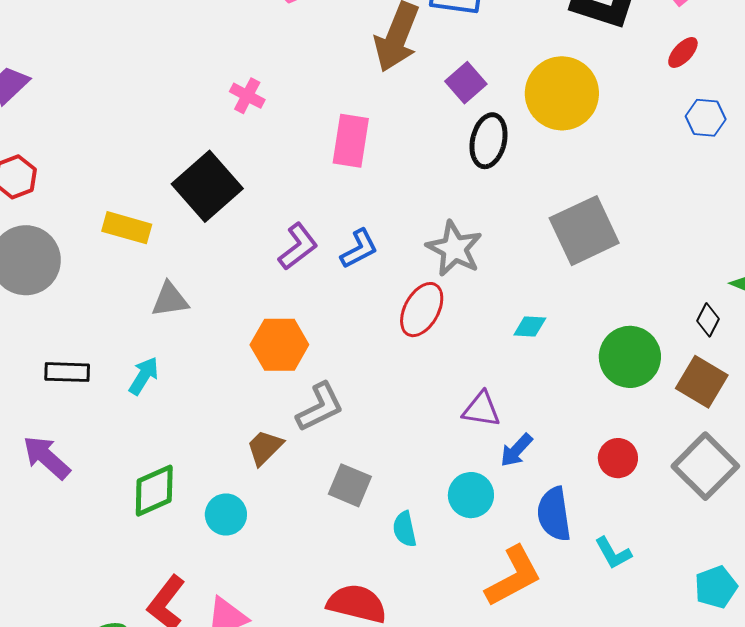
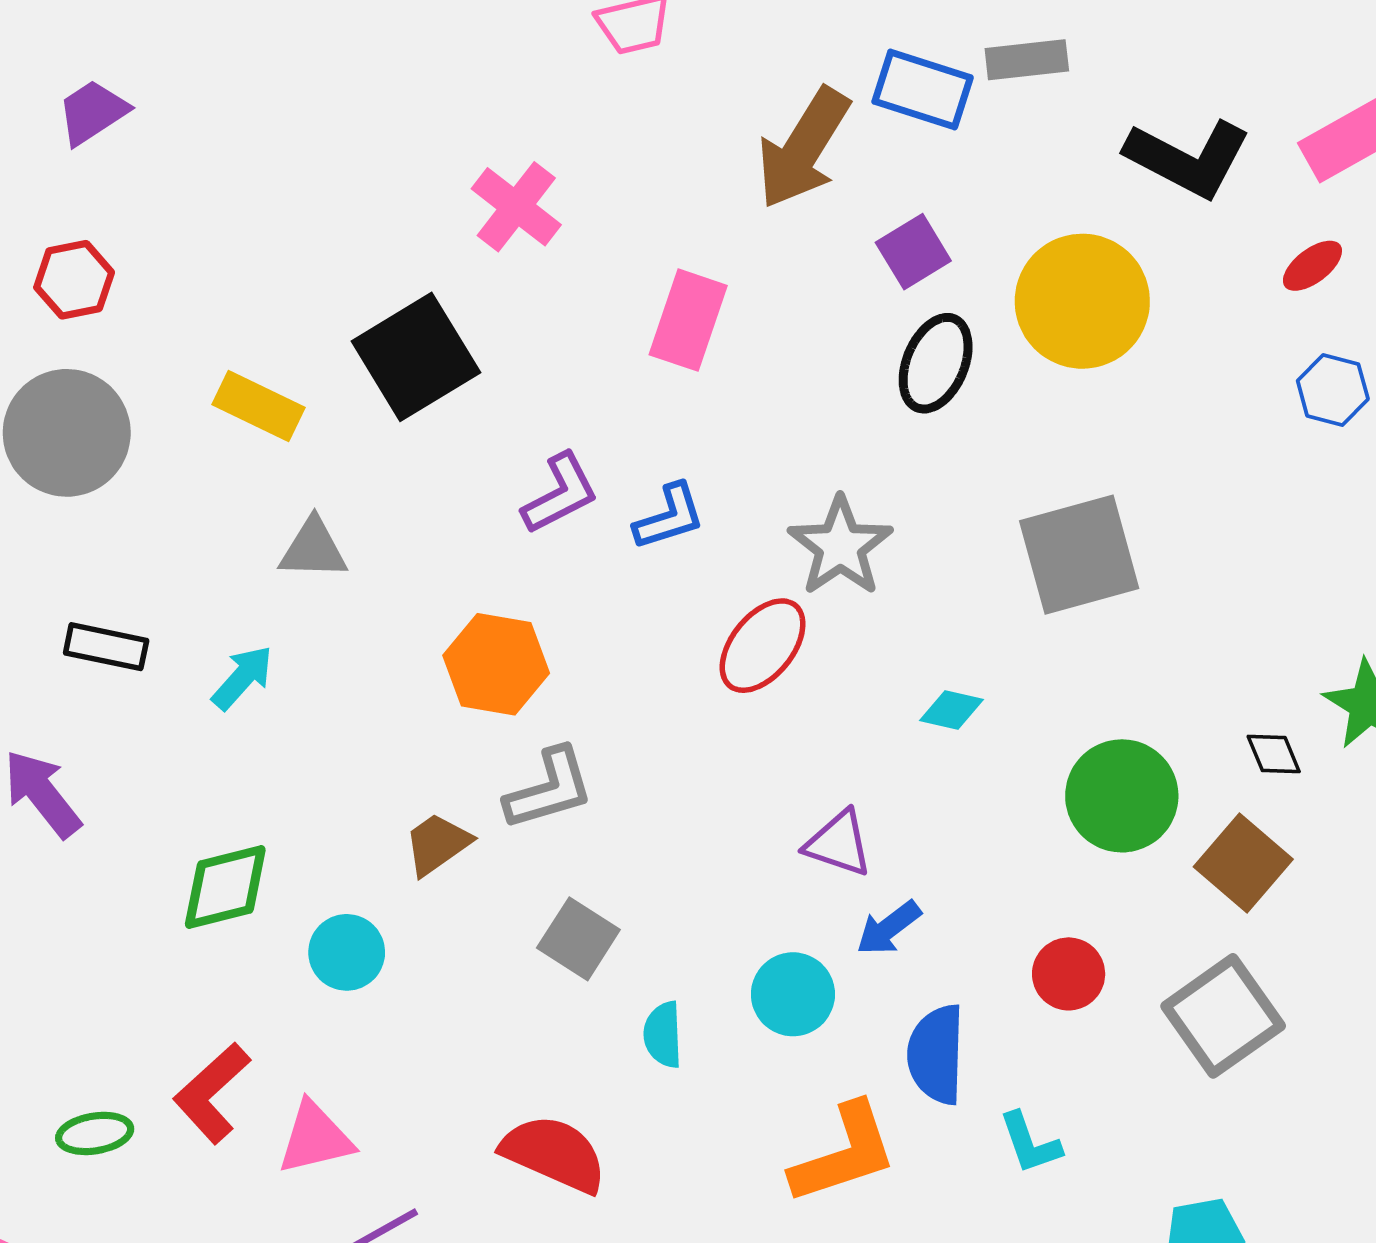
pink cross: (247, 96) -> (516, 207), size x1.4
black diamond: (708, 320) -> (1274, 754), turned -60

